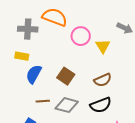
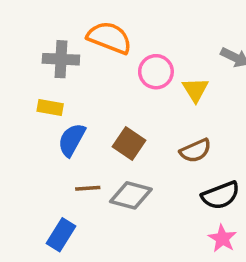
black semicircle: (101, 105) -> (221, 195), moved

